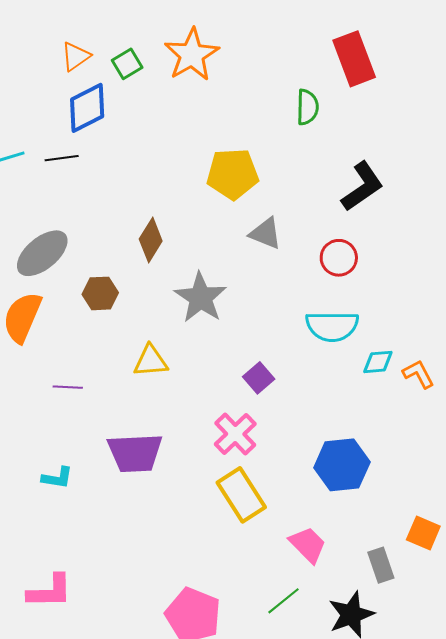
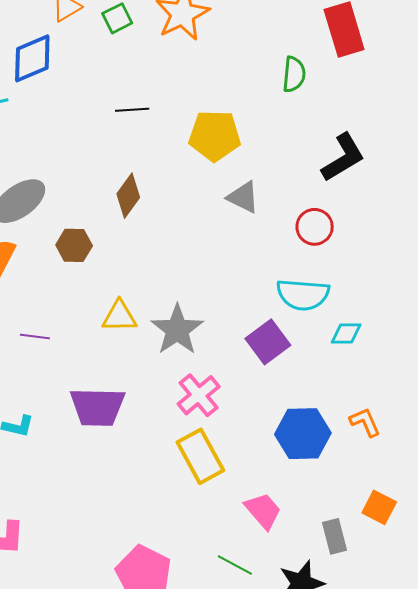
blue diamond: (87, 108) -> (32, 58), moved
black line: (62, 158) -> (132, 110), moved
gray star: (201, 298) -> (177, 330), moved
orange L-shape: (419, 374) -> (365, 422), moved
purple square: (259, 378) -> (268, 342), moved, size x1.4
green line: (283, 601) -> (235, 565), turned 63

